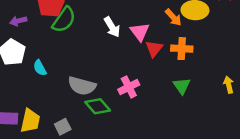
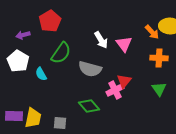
green semicircle: (64, 20) -> (61, 53), moved
red triangle: (154, 49) -> (124, 81), moved
gray semicircle: (82, 86) -> (90, 69), moved
gray square: (63, 127) -> (60, 123), turned 32

